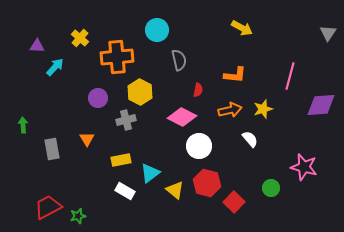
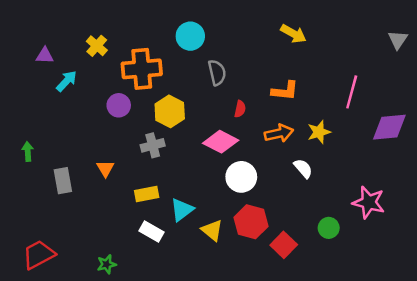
purple circle: (98, 98) -> (119, 105), moved
red trapezoid: (48, 207) -> (39, 255), moved
green star: (78, 216) -> (107, 264), moved

